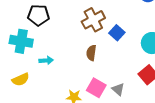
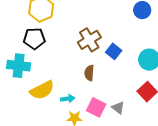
cyan arrow: (46, 60) -> (68, 99), moved
yellow semicircle: (21, 80) -> (42, 90), moved, size x1.4

